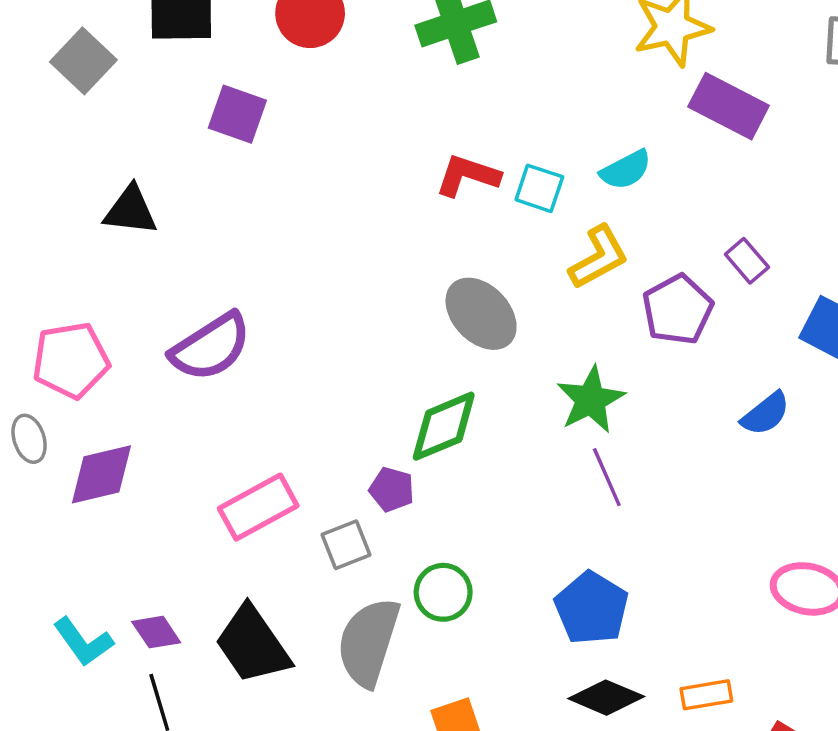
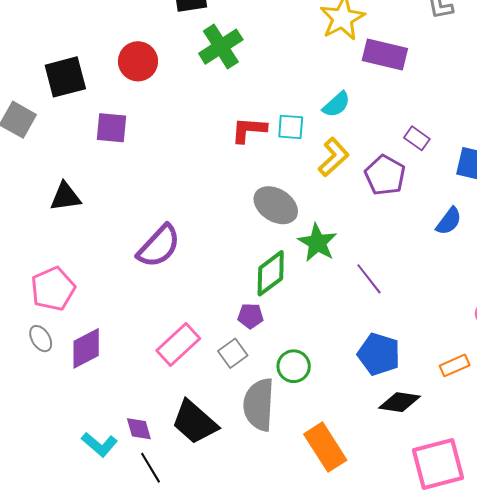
purple semicircle: (211, 347) -> (159, 246), moved
green star: (591, 400) -> (317, 243), moved
purple diamond: (156, 632) -> (139, 429), turned 32
orange rectangle: (706, 695) -> (455, 365), moved

